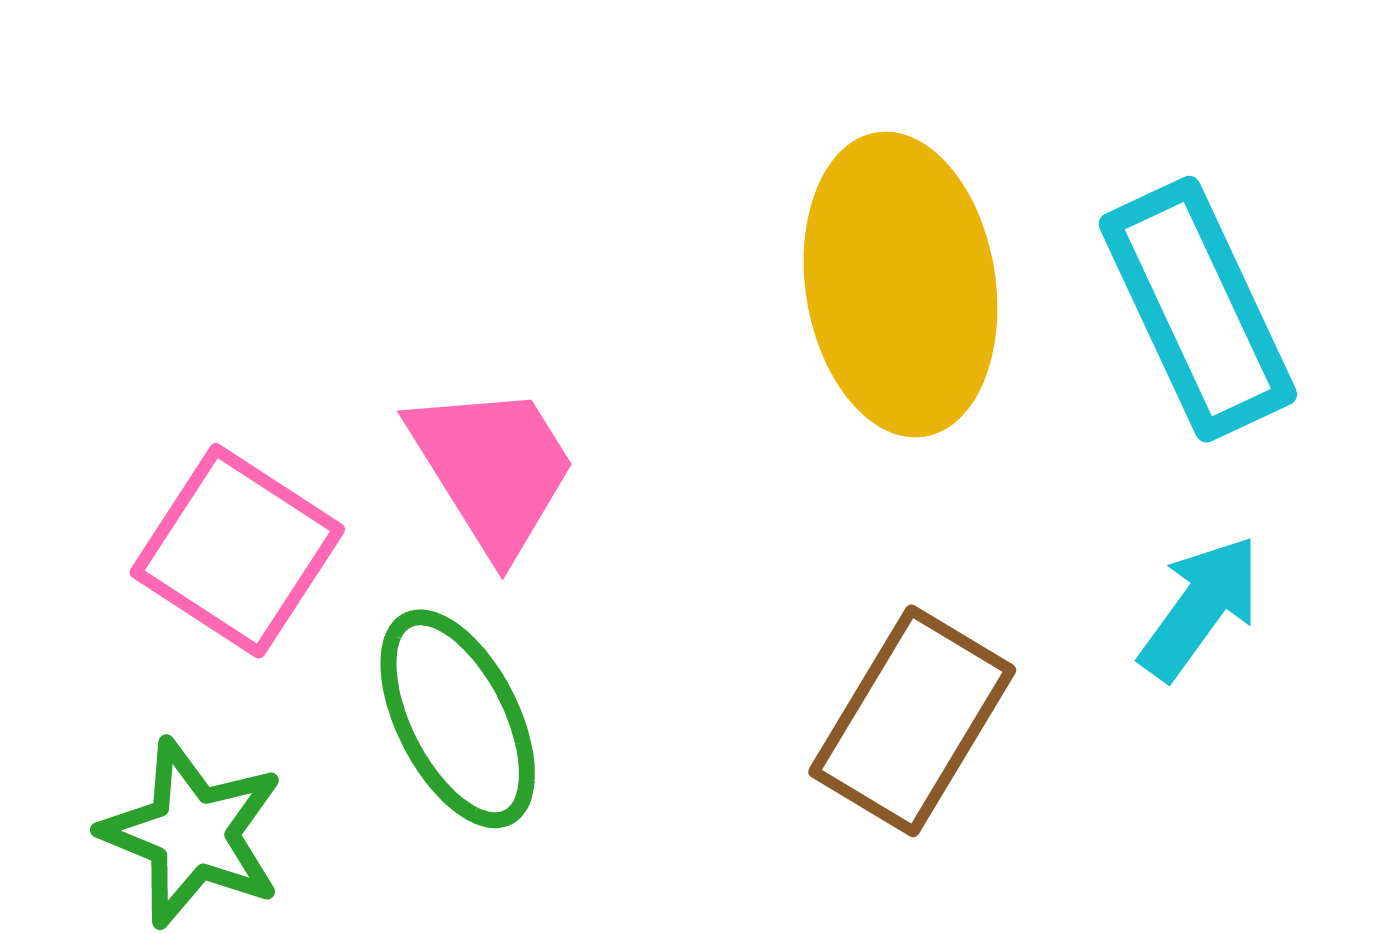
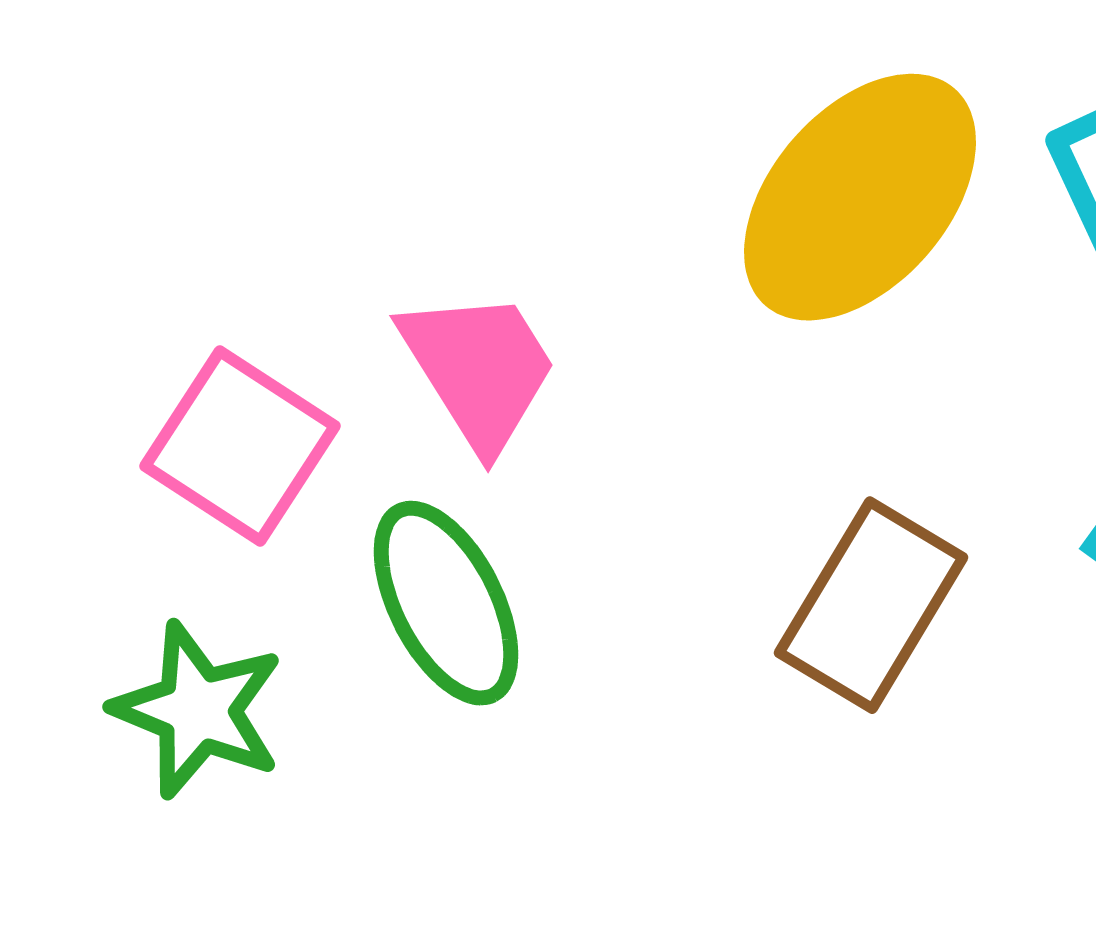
yellow ellipse: (900, 285) -> (860, 197), turned 50

